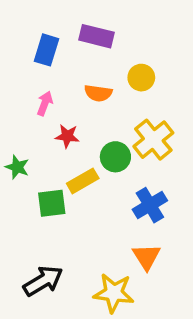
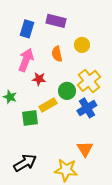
orange semicircle: (98, 93) -> (57, 54), turned 70
pink arrow: (45, 103) -> (26, 60), size x1.6
blue cross: (150, 205) -> (87, 108), moved

